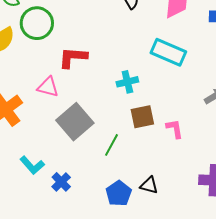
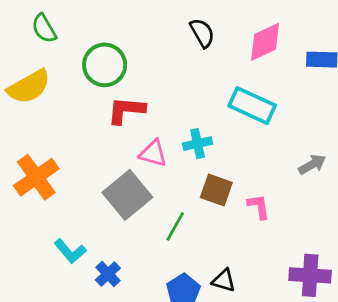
green circle: (37, 23) -> (105, 65), moved
pink triangle: (48, 87) -> (153, 153), moved
brown square: (142, 117) -> (216, 190), turned 30

